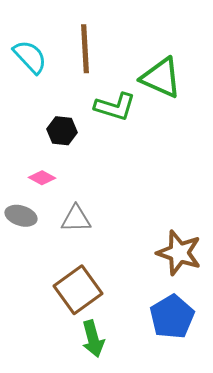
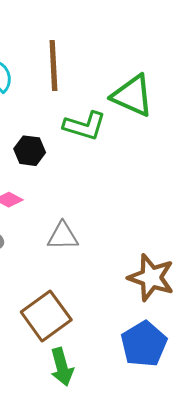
gray triangle: (76, 219) -> (63, 236), moved

